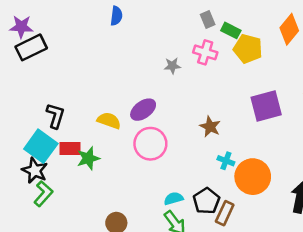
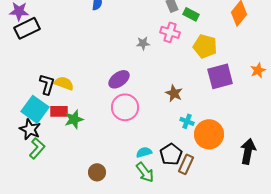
yellow pentagon: (248, 49) -> (205, 46), moved
yellow semicircle: (109, 121) -> (64, 83), moved

